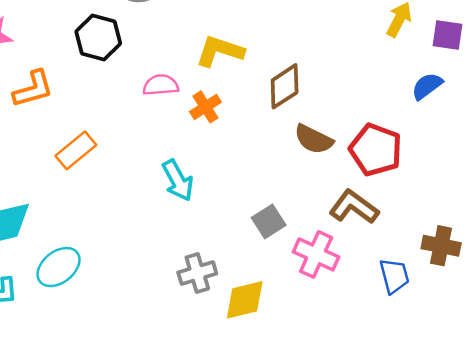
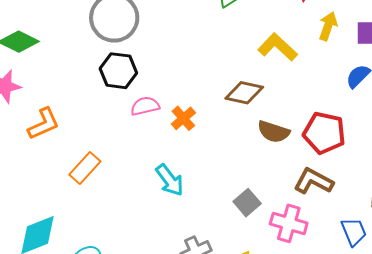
black hexagon: (98, 37) -> (118, 71), moved
yellow L-shape: (220, 51) -> (278, 47), moved, turned 33
brown diamond: (285, 86) -> (244, 93), turned 54

